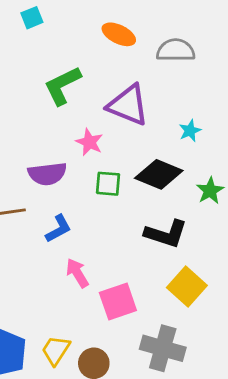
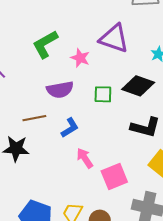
green L-shape: (62, 86) -> (45, 44), moved
pink star: (89, 142) -> (80, 58), moved

